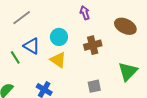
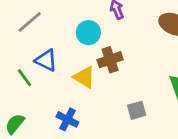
cyan circle: (59, 37) -> (88, 33), moved
brown cross: (93, 45) -> (110, 60), moved

